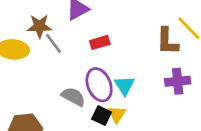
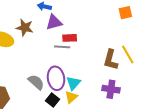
red rectangle: (100, 42) -> (70, 38), moved
gray line: (53, 43) -> (62, 47), moved, turned -63
yellow triangle: (117, 114) -> (71, 97), moved

